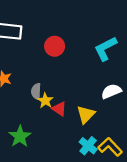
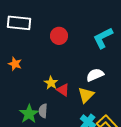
gray semicircle: (36, 91) -> (43, 111), moved
white semicircle: (111, 91) -> (95, 75), moved

